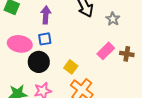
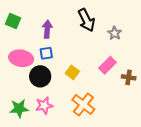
brown cross: (127, 54) -> (129, 77), moved
yellow square: (71, 67) -> (72, 72), moved

